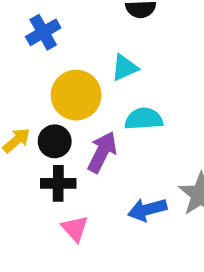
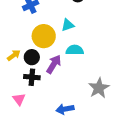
blue arrow: (147, 210) -> (65, 109), moved
pink triangle: (75, 229) -> (19, 99), moved

